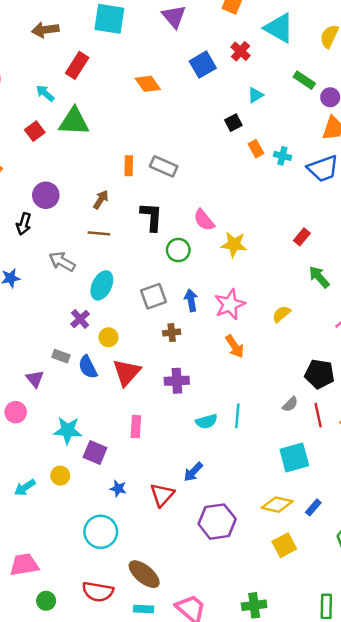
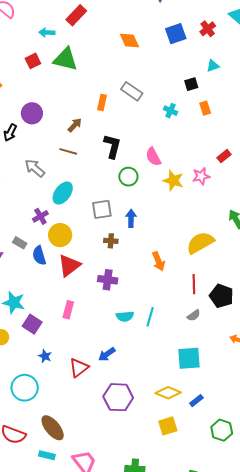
cyan arrow: (45, 93) -> (47, 33), turned -49
cyan cross: (282, 156) -> (171, 111), moved
gray rectangle: (164, 166) -> (132, 91), moved
red rectangle: (302, 237) -> (224, 156), moved
pink star: (230, 304) -> (201, 176), moved, size x0.7
yellow semicircle: (281, 314) -> (200, 243), size x1.8
yellow circle: (108, 337) -> (60, 235), size x1.5
red line: (318, 415) -> (194, 284), moved

